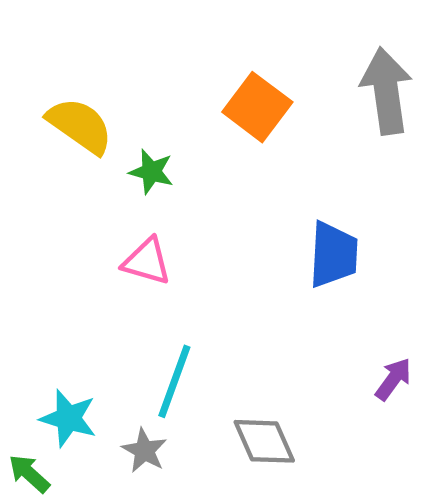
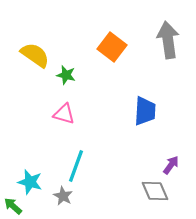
gray diamond: (264, 441) -> (155, 191), moved

